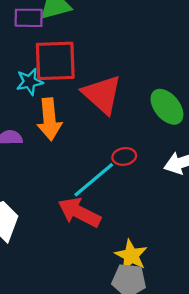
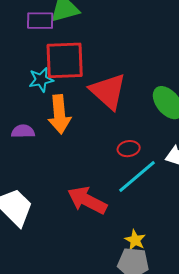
cyan line: (94, 180) -> (137, 176), moved
yellow star: (131, 255) -> (135, 240), size x0.7

